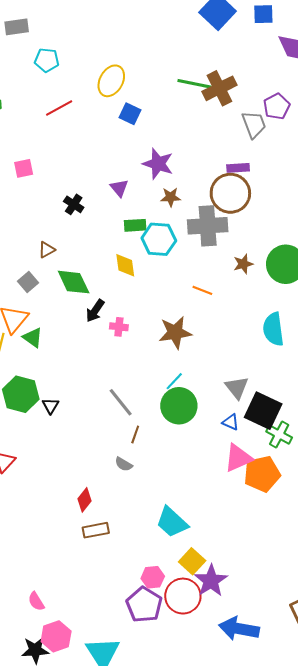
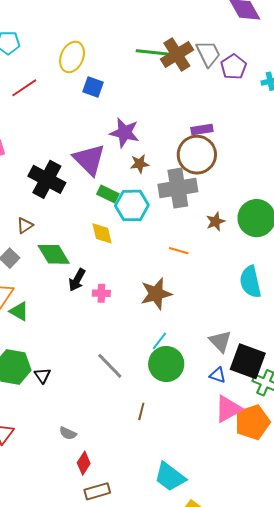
gray trapezoid: (254, 124) -> (208, 54), moved
purple triangle: (119, 188) -> (89, 160), size x1.8
black cross: (74, 204) -> (47, 179), size x1.8
green rectangle: (135, 225) -> (108, 194), turned 35
brown line: (135, 434) -> (141, 411), moved
gray semicircle: (124, 464) -> (68, 433), moved

